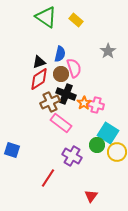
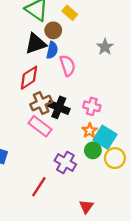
black triangle: (39, 62) -> (36, 44), moved, size x1.5
brown circle: (61, 74) -> (53, 30), moved
black cross: (66, 94) -> (59, 107), moved
orange star: (84, 103) -> (90, 131), moved
pink rectangle: (61, 123) -> (40, 126), moved

